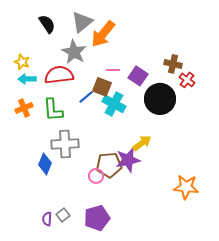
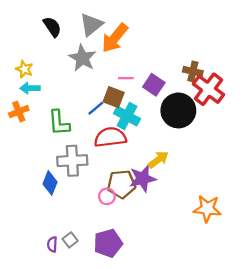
red semicircle: (59, 75) -> (110, 137), moved
red cross: (187, 80) -> (208, 89), size x1.8
orange cross: (24, 108) -> (19, 112), moved

